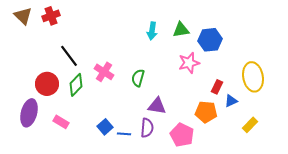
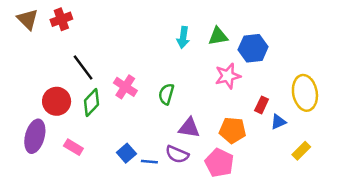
orange pentagon: (206, 112) -> (233, 130), moved
purple semicircle: (147, 128) -> (177, 154), turned 108

